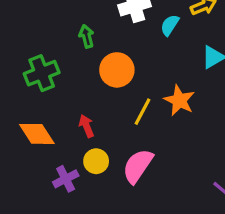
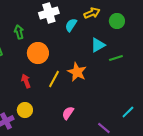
red arrow: (86, 126) -> (26, 81), moved
pink semicircle: (138, 166) -> (68, 113), moved, size x0.6

